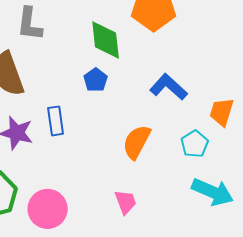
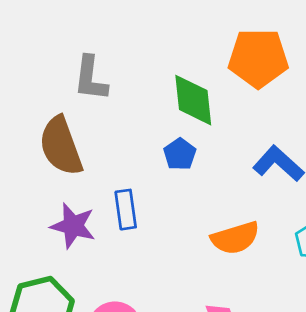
orange semicircle: (137, 142) -> (235, 238), turned -135

